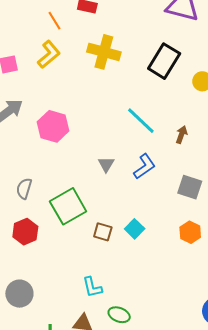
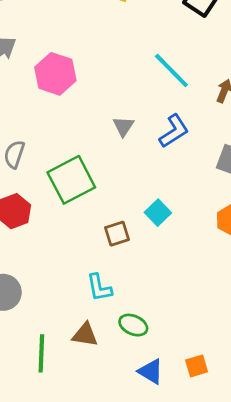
brown square: (103, 232) -> (117, 234), moved, turned -36

